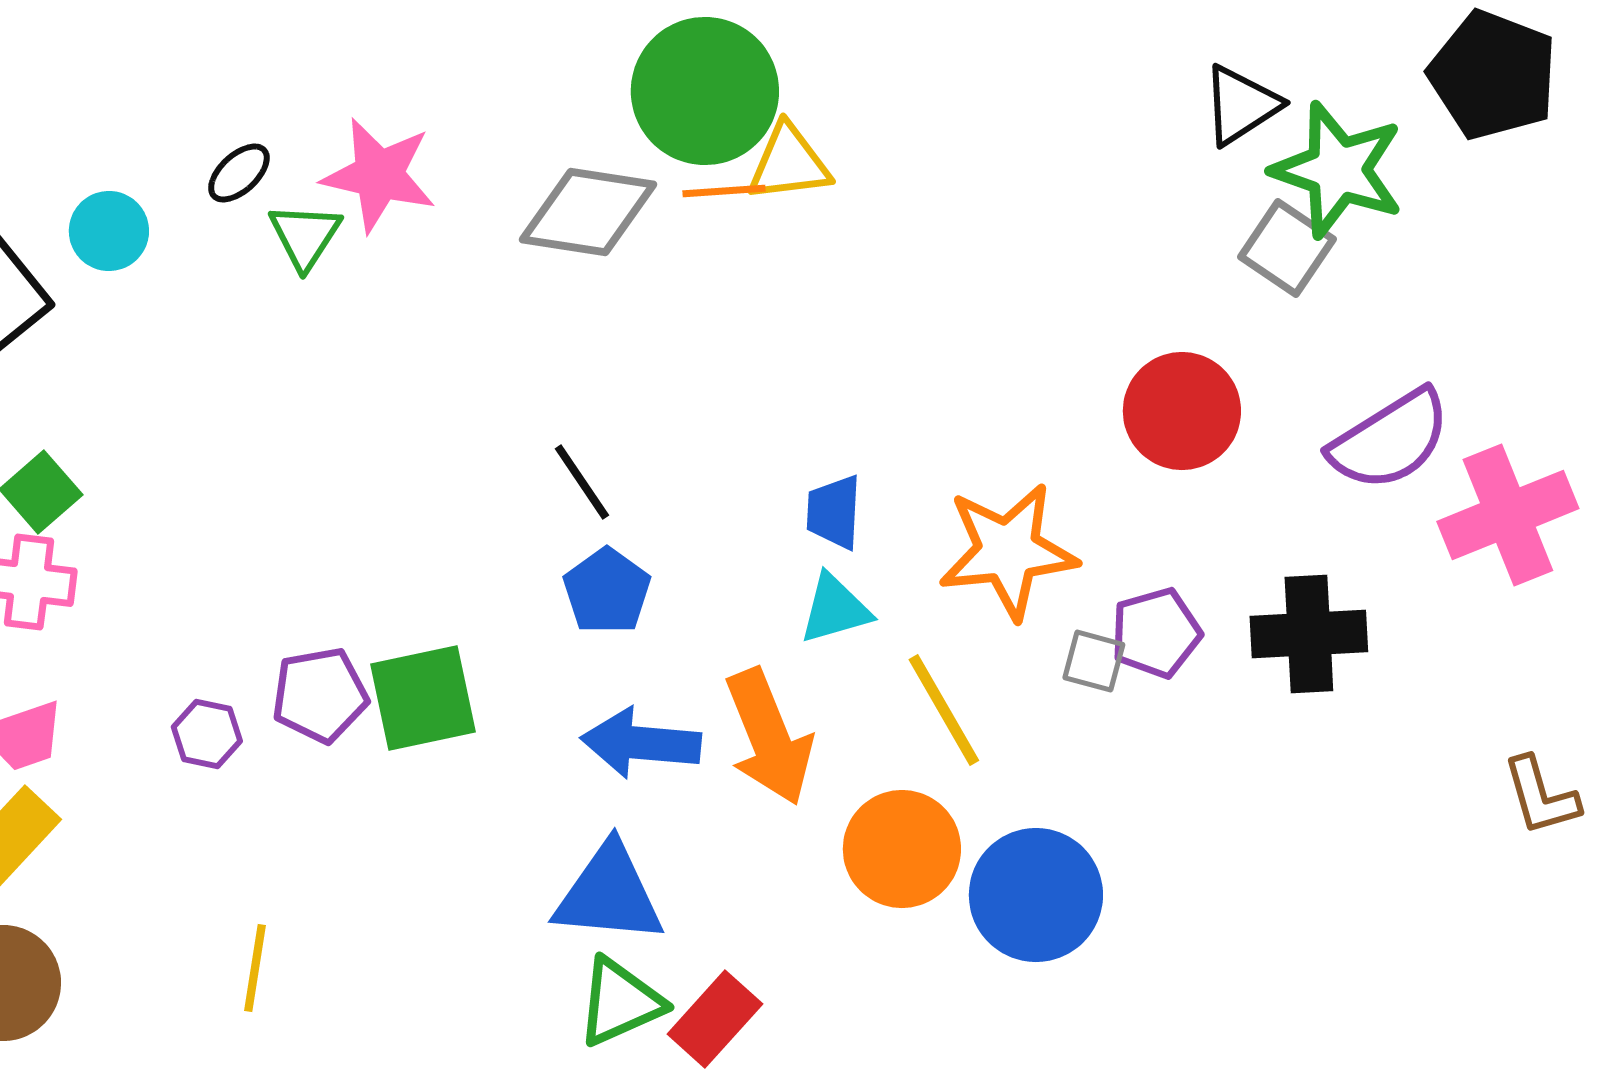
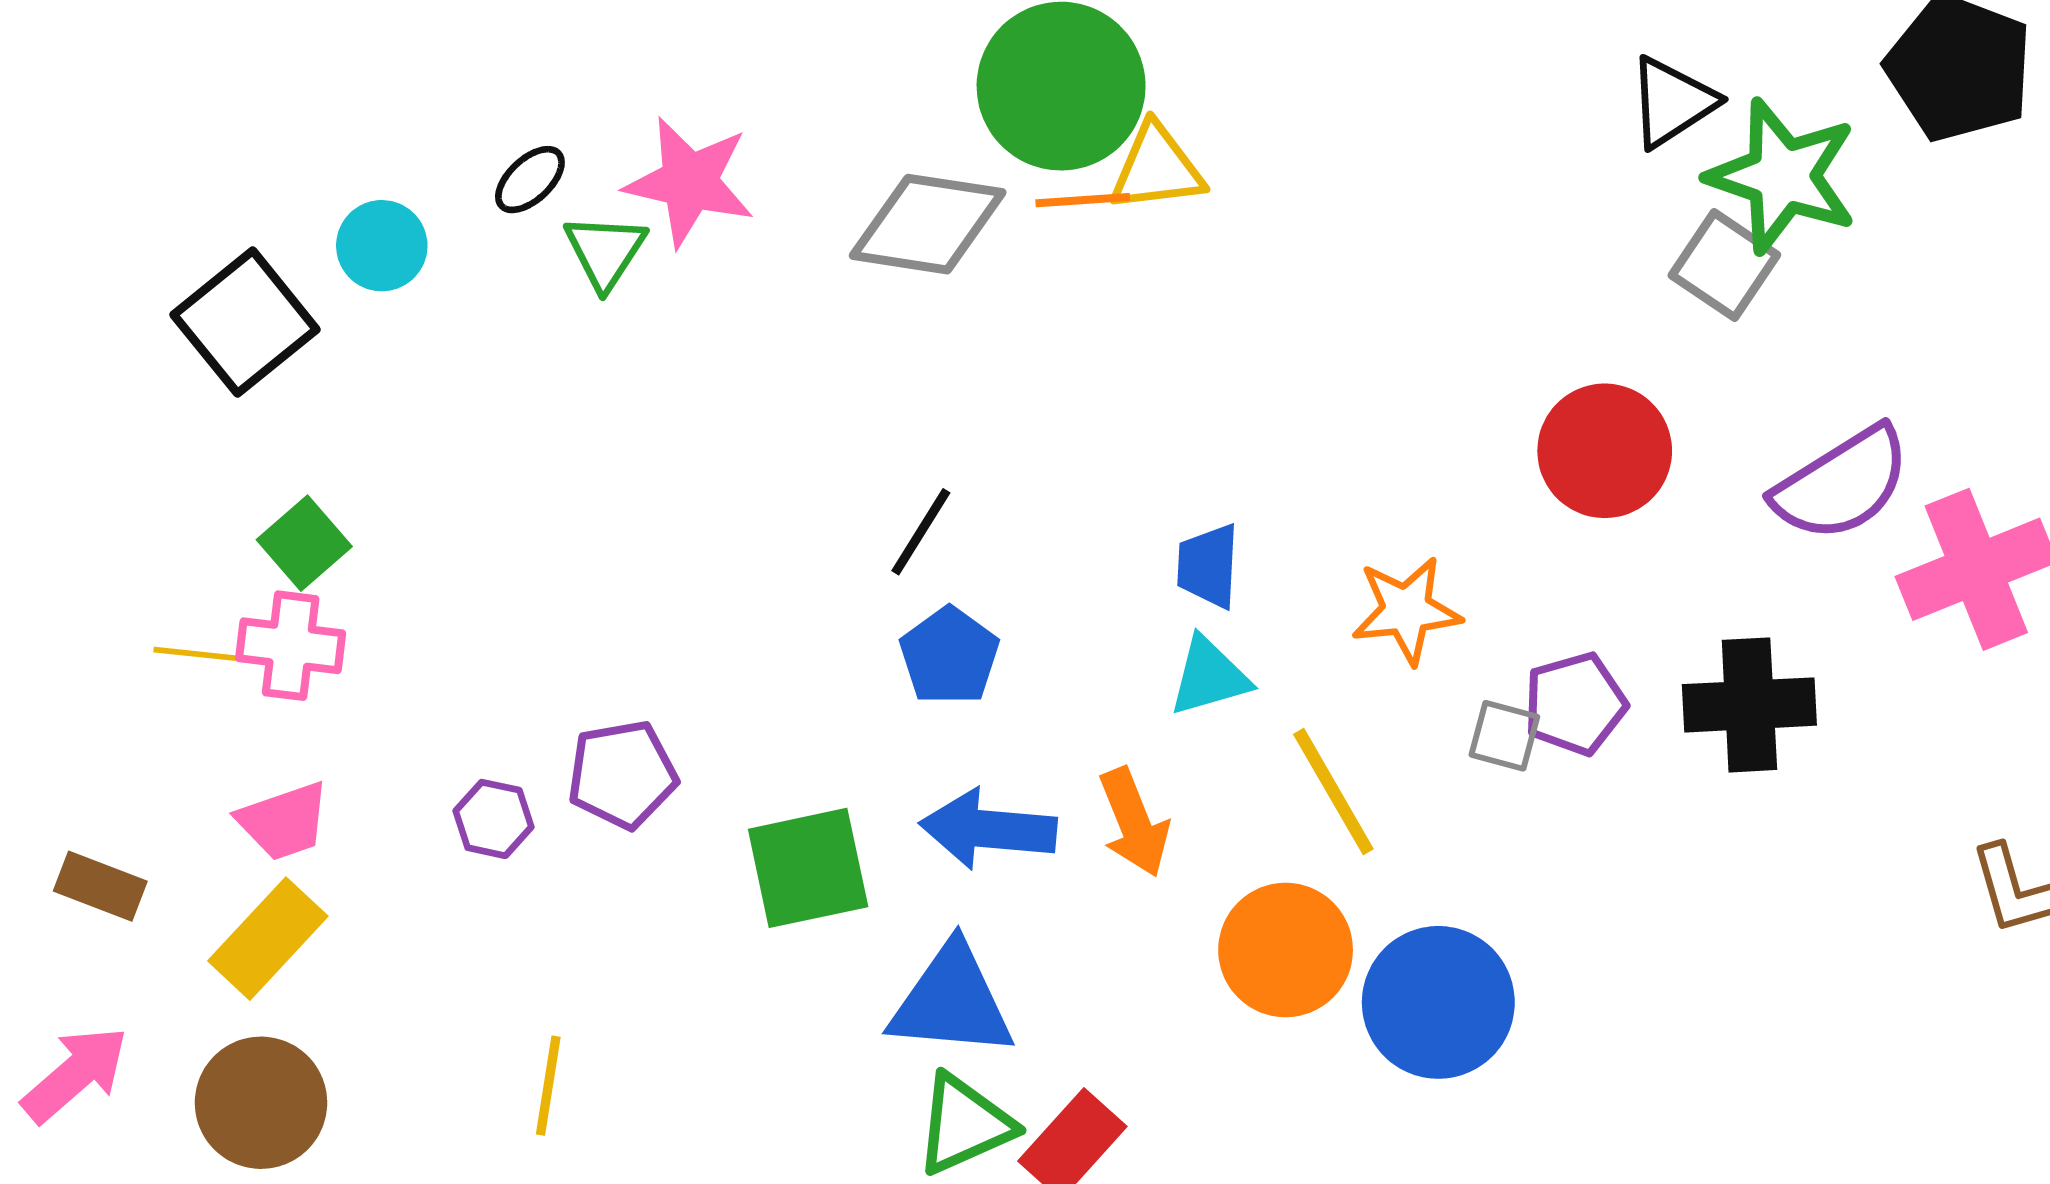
black line: (582, 482) -> (921, 532), turned 66
orange star: (1008, 551) -> (1406, 610), size x0.7
green square: (423, 698) -> (808, 868), moved
orange arrow: (769, 737) -> (1134, 822), size x0.7

